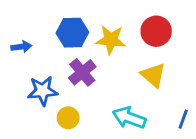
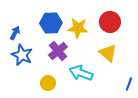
blue arrow: (21, 47) -> (15, 33), turned -56
blue star: (43, 91) -> (22, 55), moved, turned 30
cyan arrow: (129, 118) -> (81, 73), moved

